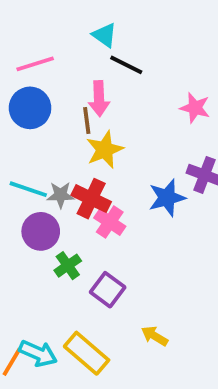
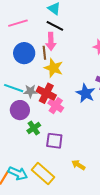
black line: (126, 65) -> (55, 26), moved
blue circle: (30, 108) -> (24, 53), moved
yellow star: (105, 150) -> (53, 68), turned -30
blue star: (167, 198) -> (86, 93), turned -30
purple square: (108, 290) -> (54, 141), turned -30

